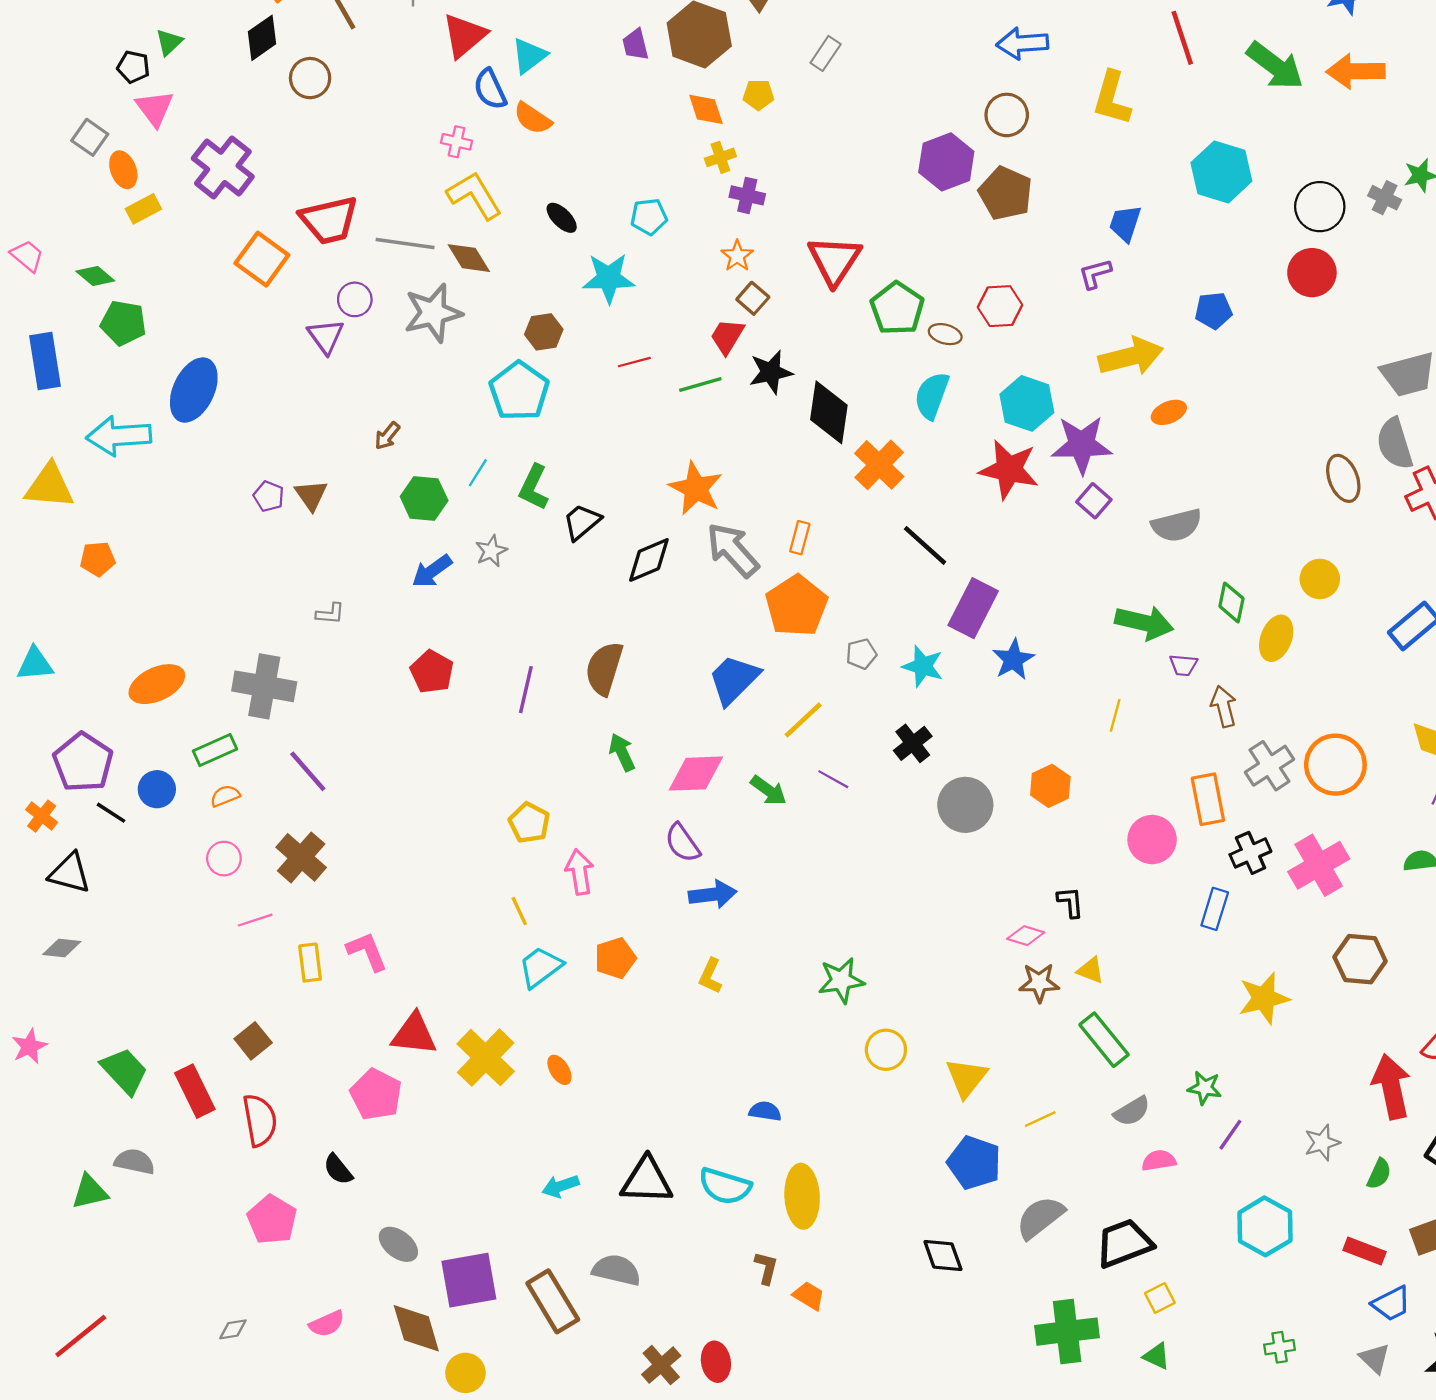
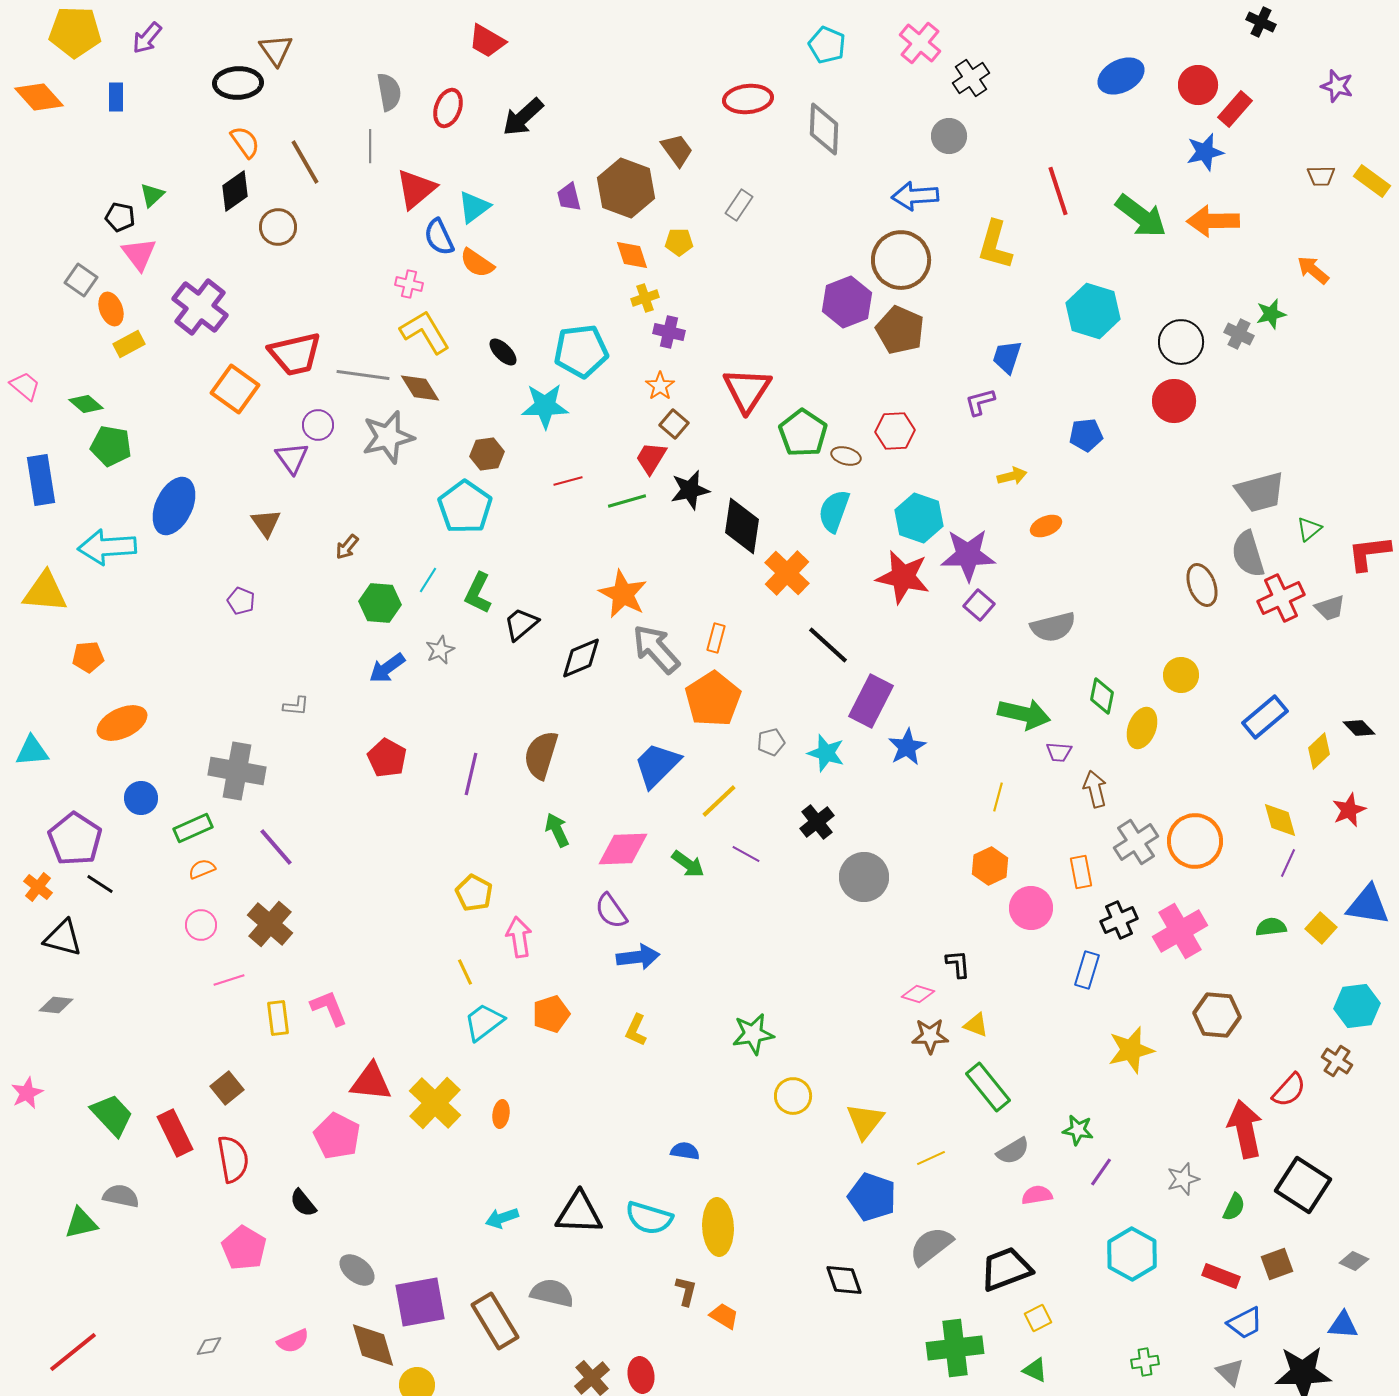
brown circle: (1007, 115) -> (901, 260), size x1.5
cyan pentagon: (649, 217) -> (581, 351), size x1.6
yellow arrow: (1131, 356) -> (1012, 476), size x0.5
brown triangle: (311, 495) -> (266, 523), moved
orange ellipse: (157, 684) -> (122, 723), moved
orange hexagon: (1050, 786) -> (990, 866), moved
blue circle: (157, 789) -> (141, 798), moved
orange rectangle: (1208, 799) -> (1081, 872), size x0.7
orange ellipse: (559, 1070) -> (501, 1114), turned 40

